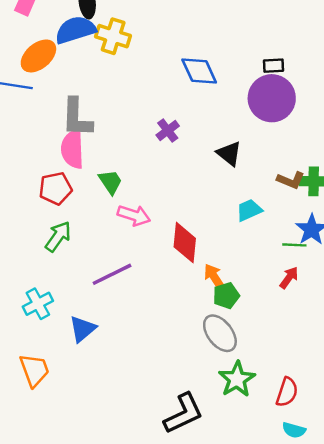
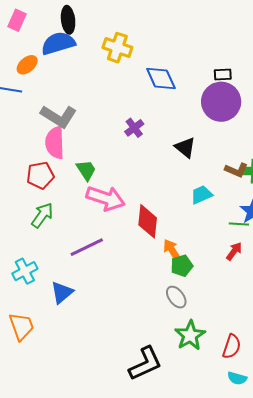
yellow cross: (113, 36) -> (117, 48), moved
orange ellipse: (38, 56) -> (27, 65), size x0.7
gray L-shape: (77, 118) -> (59, 116), turned -60
pink arrow: (134, 215) -> (106, 198), size x1.4
gray ellipse: (220, 333) -> (176, 297), size x0.7

